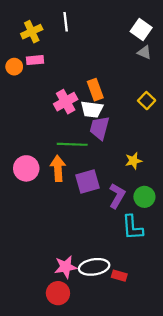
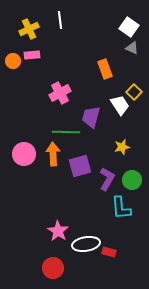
orange rectangle: (95, 90) -> (105, 69), moved
white trapezoid: (92, 109) -> (120, 105), moved, turned -130
pink star: (66, 267) -> (58, 231), moved, turned -30

